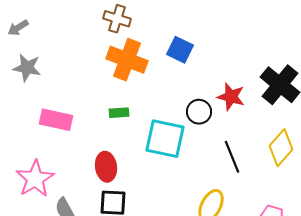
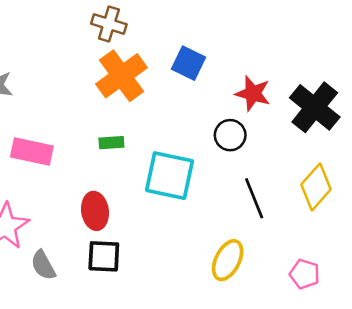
orange cross: (127, 60) -> (122, 76), turned 33
red star: (231, 97) -> (253, 93), moved
black circle: (199, 112) -> (230, 135), moved

